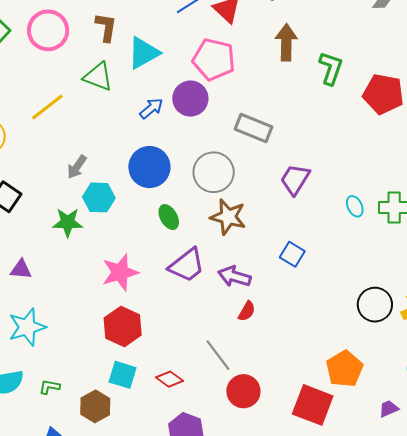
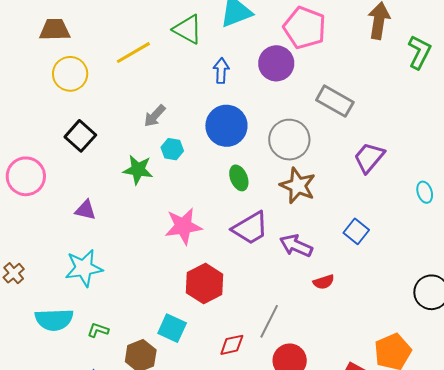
blue arrow: (151, 108) -> (221, 71), moved, turned -55
cyan hexagon: (99, 197) -> (172, 149), size x0.7
red semicircle: (247, 311) -> (324, 282), moved, turned 35
red hexagon: (123, 326) -> (205, 283), moved
gray line: (218, 355) -> (269, 321), turned 56
red diamond: (169, 379) -> (232, 345), moved, turned -56

